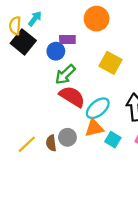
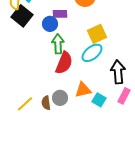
yellow square: (111, 63) -> (97, 34), turned 36
green arrow: (65, 74) -> (58, 44), turned 132
red semicircle: (72, 97) -> (64, 63), turned 80
cyan ellipse: (98, 108) -> (92, 53), moved

